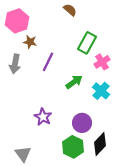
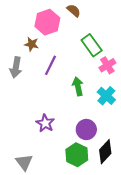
pink hexagon: (17, 21) -> (47, 22), moved
green rectangle: (87, 43) -> (92, 45), turned -65
green arrow: (74, 82) -> (78, 86), turned -66

